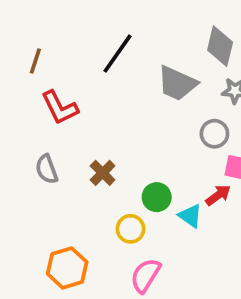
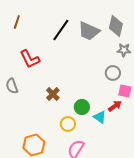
brown line: (35, 61) -> (17, 22), moved
gray trapezoid: (177, 83) -> (89, 31), moved
gray semicircle: (47, 169) -> (12, 86), moved

